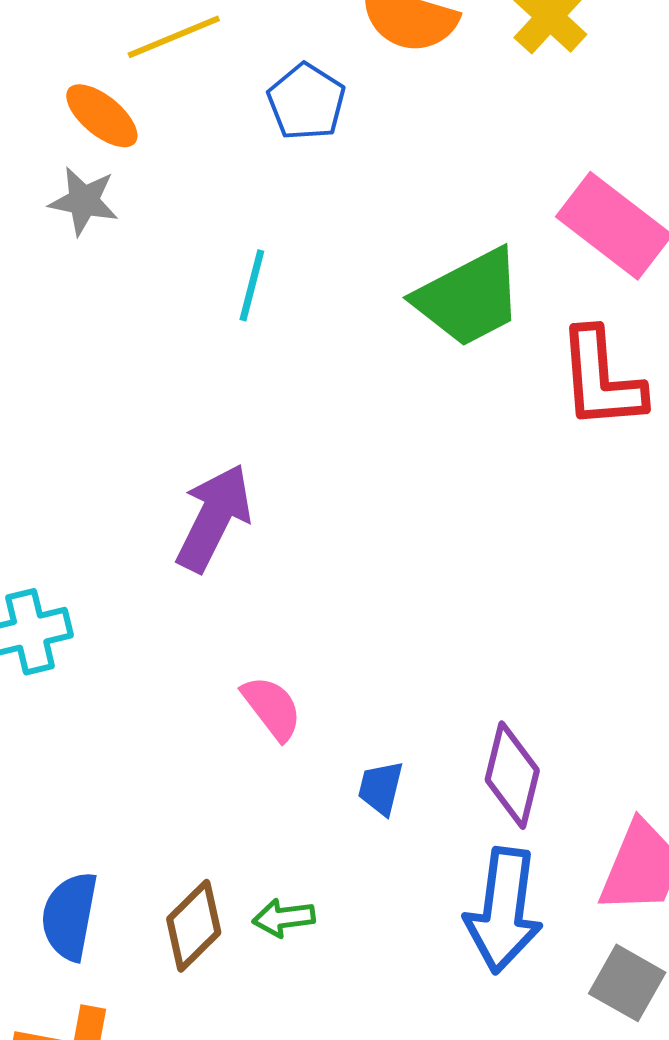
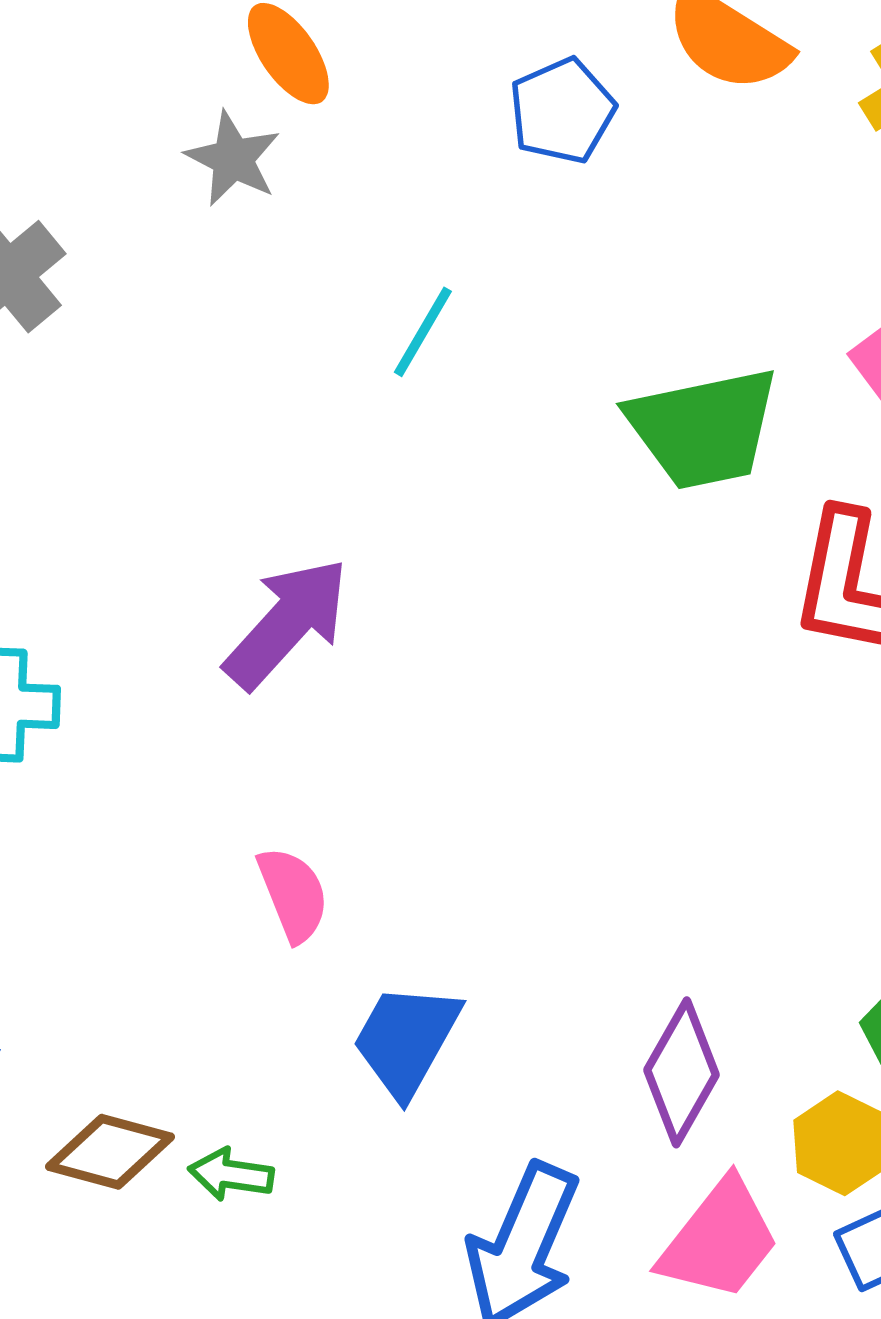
purple diamond: (512, 775) -> (681, 1072), moved
blue trapezoid: (381, 788) -> (406, 1040), size x1.6
brown diamond: (194, 926) -> (110, 1152), turned 44

